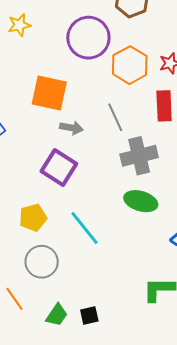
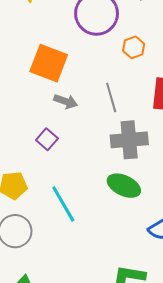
orange hexagon: (130, 65) -> (134, 47), size x0.6
purple square: (59, 167) -> (47, 139), size x0.6

